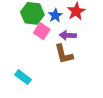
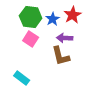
pink square: (42, 31) -> (31, 39), moved

